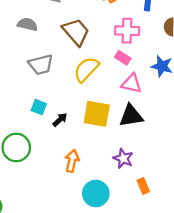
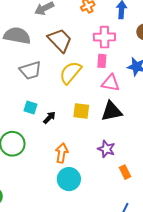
gray semicircle: (27, 24) -> (17, 36), size x1.5
pink rectangle: (123, 58) -> (102, 61), turned 64
yellow square: (97, 114) -> (81, 111), size x0.7
cyan circle: (96, 193) -> (69, 179), moved

